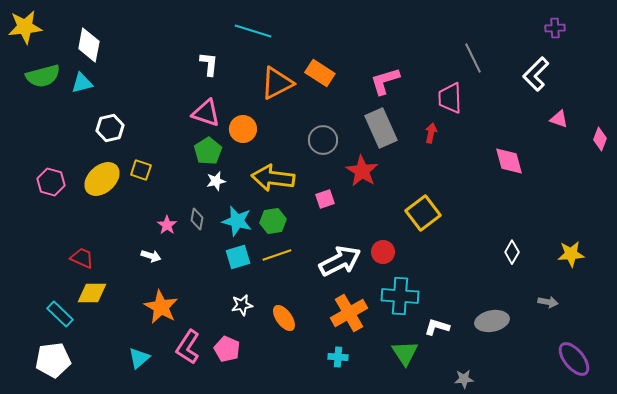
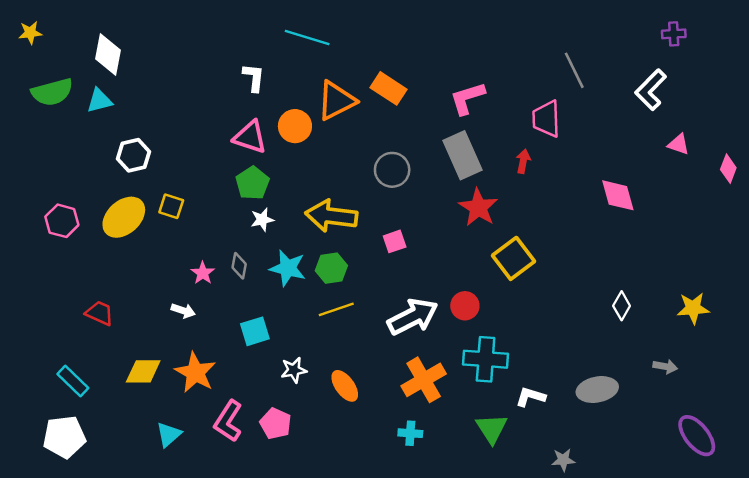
yellow star: (25, 27) -> (30, 33), size x0.6
orange circle: (243, 129) -> (295, 126), moved
red star: (362, 171) -> (478, 207), moved
cyan square: (238, 257) -> (255, 331), moved
yellow diamond: (92, 293) -> (143, 371), moved

